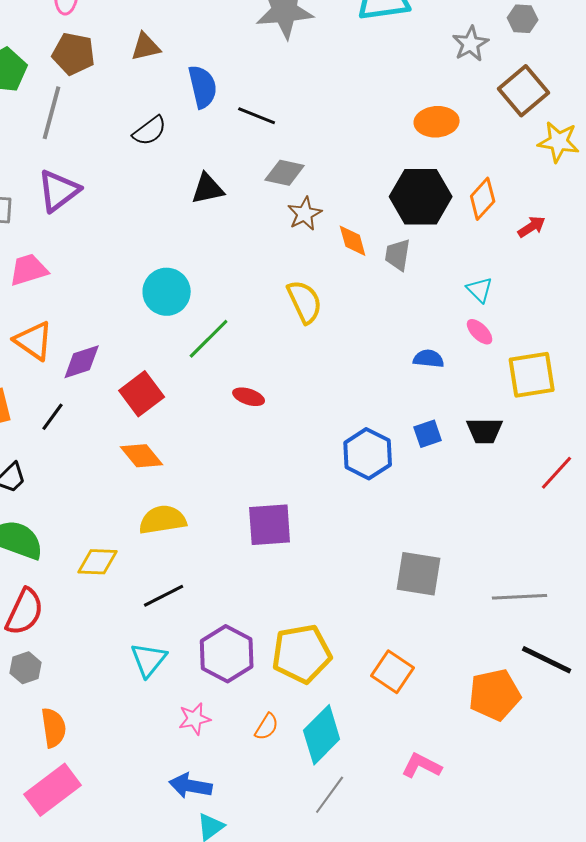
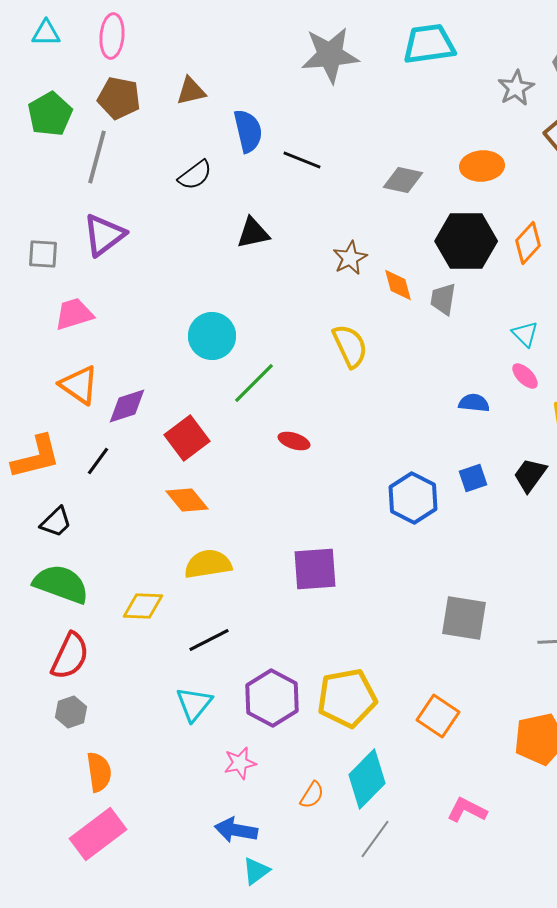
gray diamond: (285, 173) -> (403, 180), moved
black trapezoid: (485, 431) -> (530, 475), turned 126
orange semicircle: (267, 727) -> (312, 795), moved

